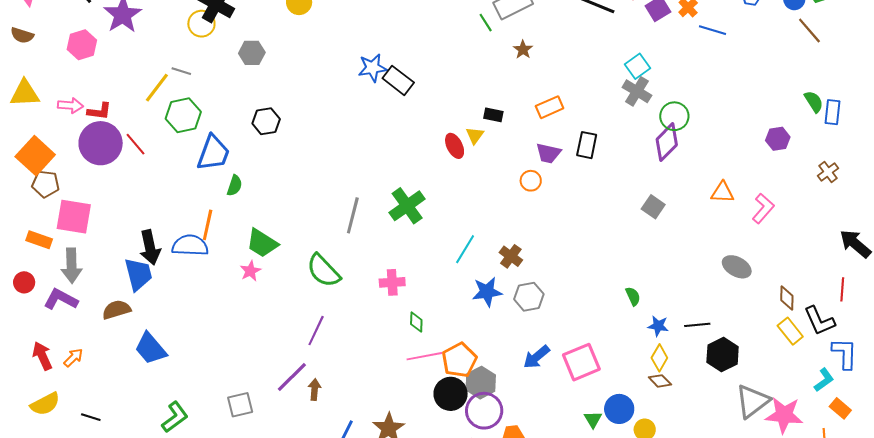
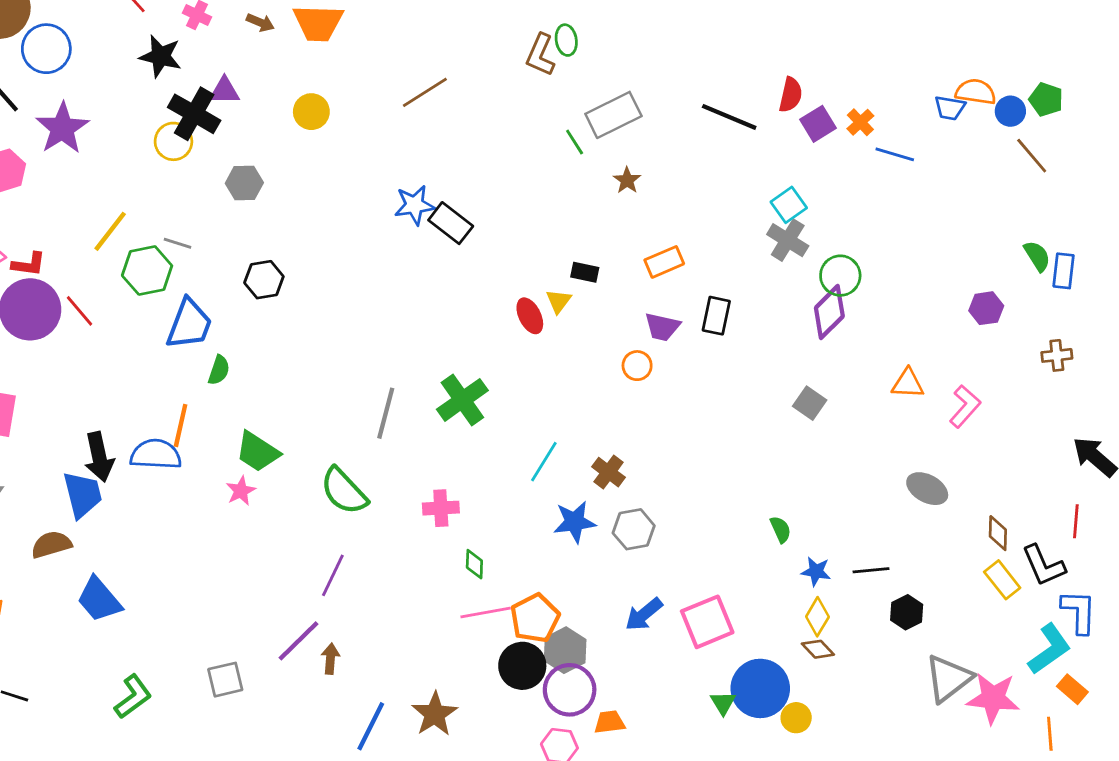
gray line: (181, 71) -> (178, 243), moved
brown cross: (828, 172) -> (1057, 355), turned 30
black hexagon: (723, 354) -> (907, 612), size x0.7
cyan L-shape: (824, 380) -> (1050, 649), size x1.5
blue circle: (619, 409) -> (760, 688), size x1.4

